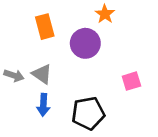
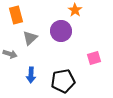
orange rectangle: (45, 27) -> (16, 15), moved
gray triangle: (42, 74) -> (30, 38), moved, turned 42

